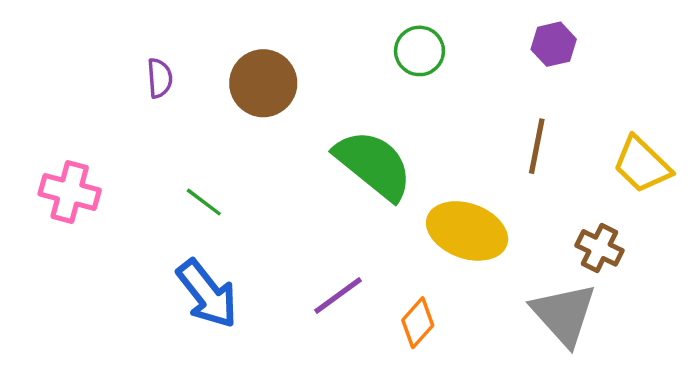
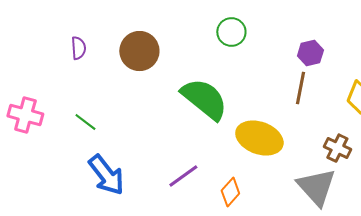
purple hexagon: (554, 44) -> (310, 53), moved
green line: (204, 202) -> (85, 122), moved

